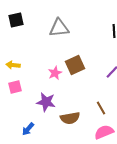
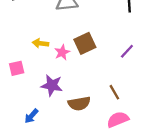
yellow arrow: (13, 65) -> (41, 43), moved

